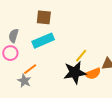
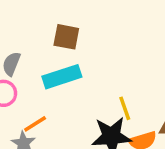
yellow line: (81, 56) -> (125, 108), turned -64

